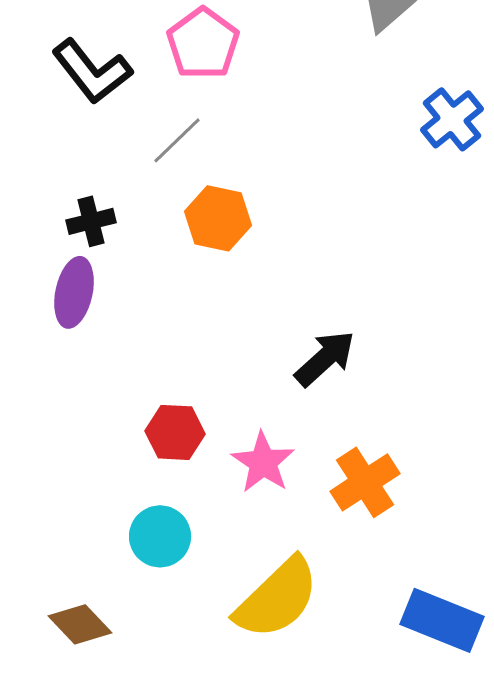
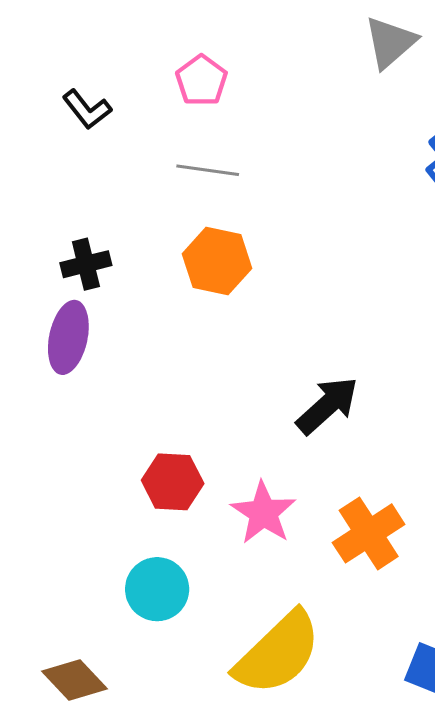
pink pentagon: (203, 43) -> (201, 80), size x0.7
black L-shape: (92, 71) -> (87, 109), size x0.6
gray line: (177, 140) -> (208, 170), moved, turned 52

